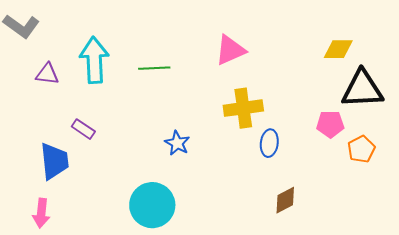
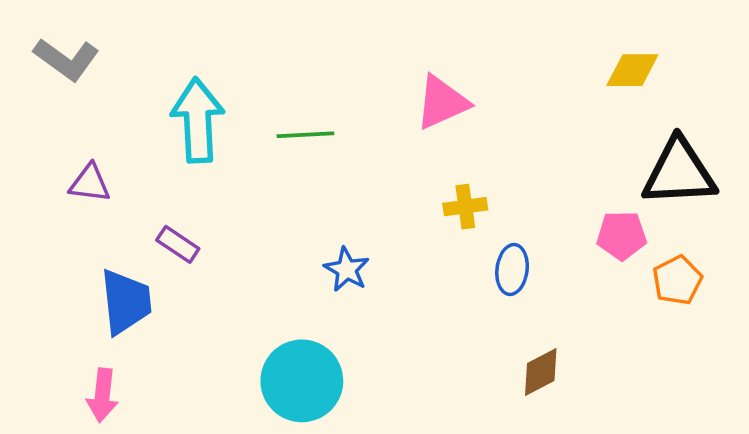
yellow diamond: (338, 49) -> (632, 70), moved
purple triangle: (47, 74) -> (90, 183), moved
yellow cross: (243, 108) -> (465, 207), size x0.6

